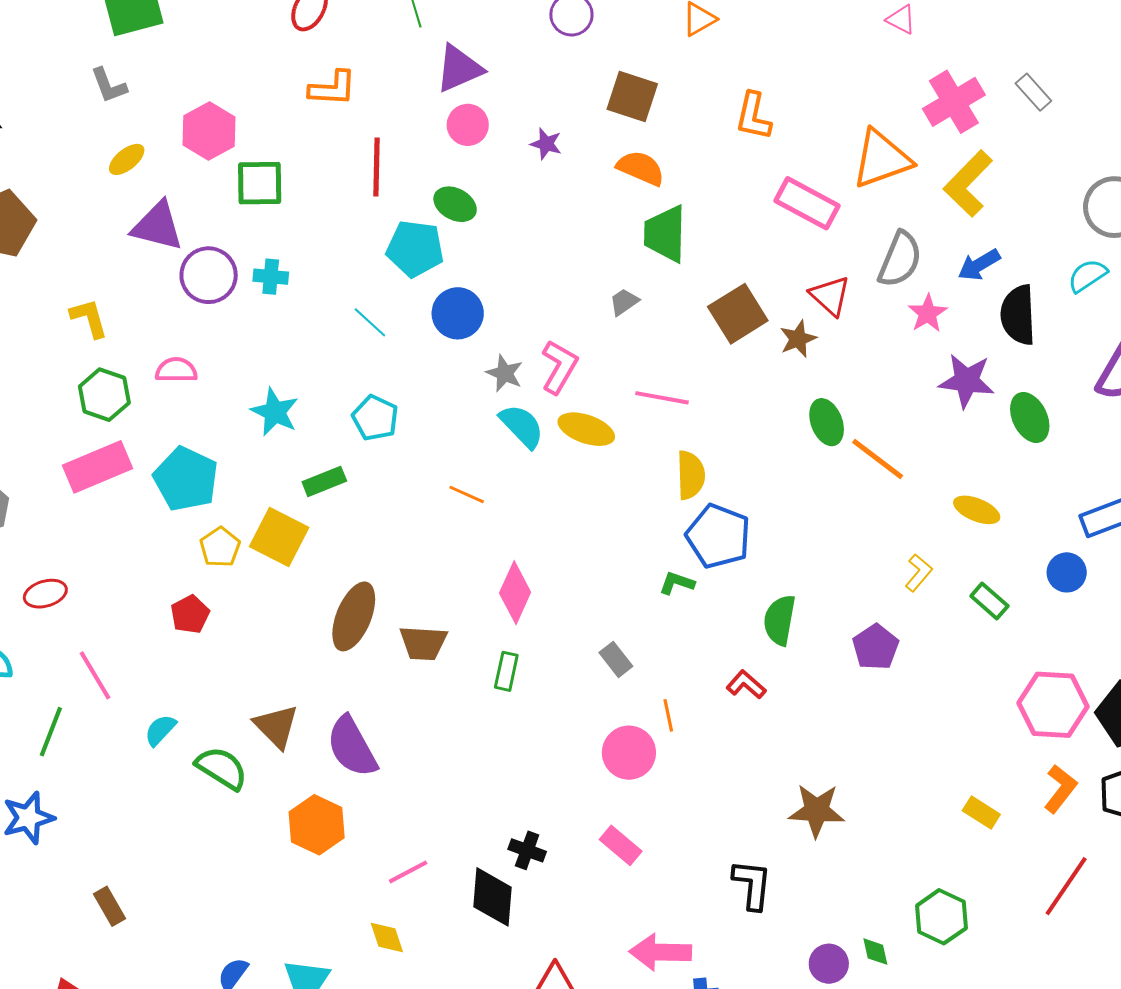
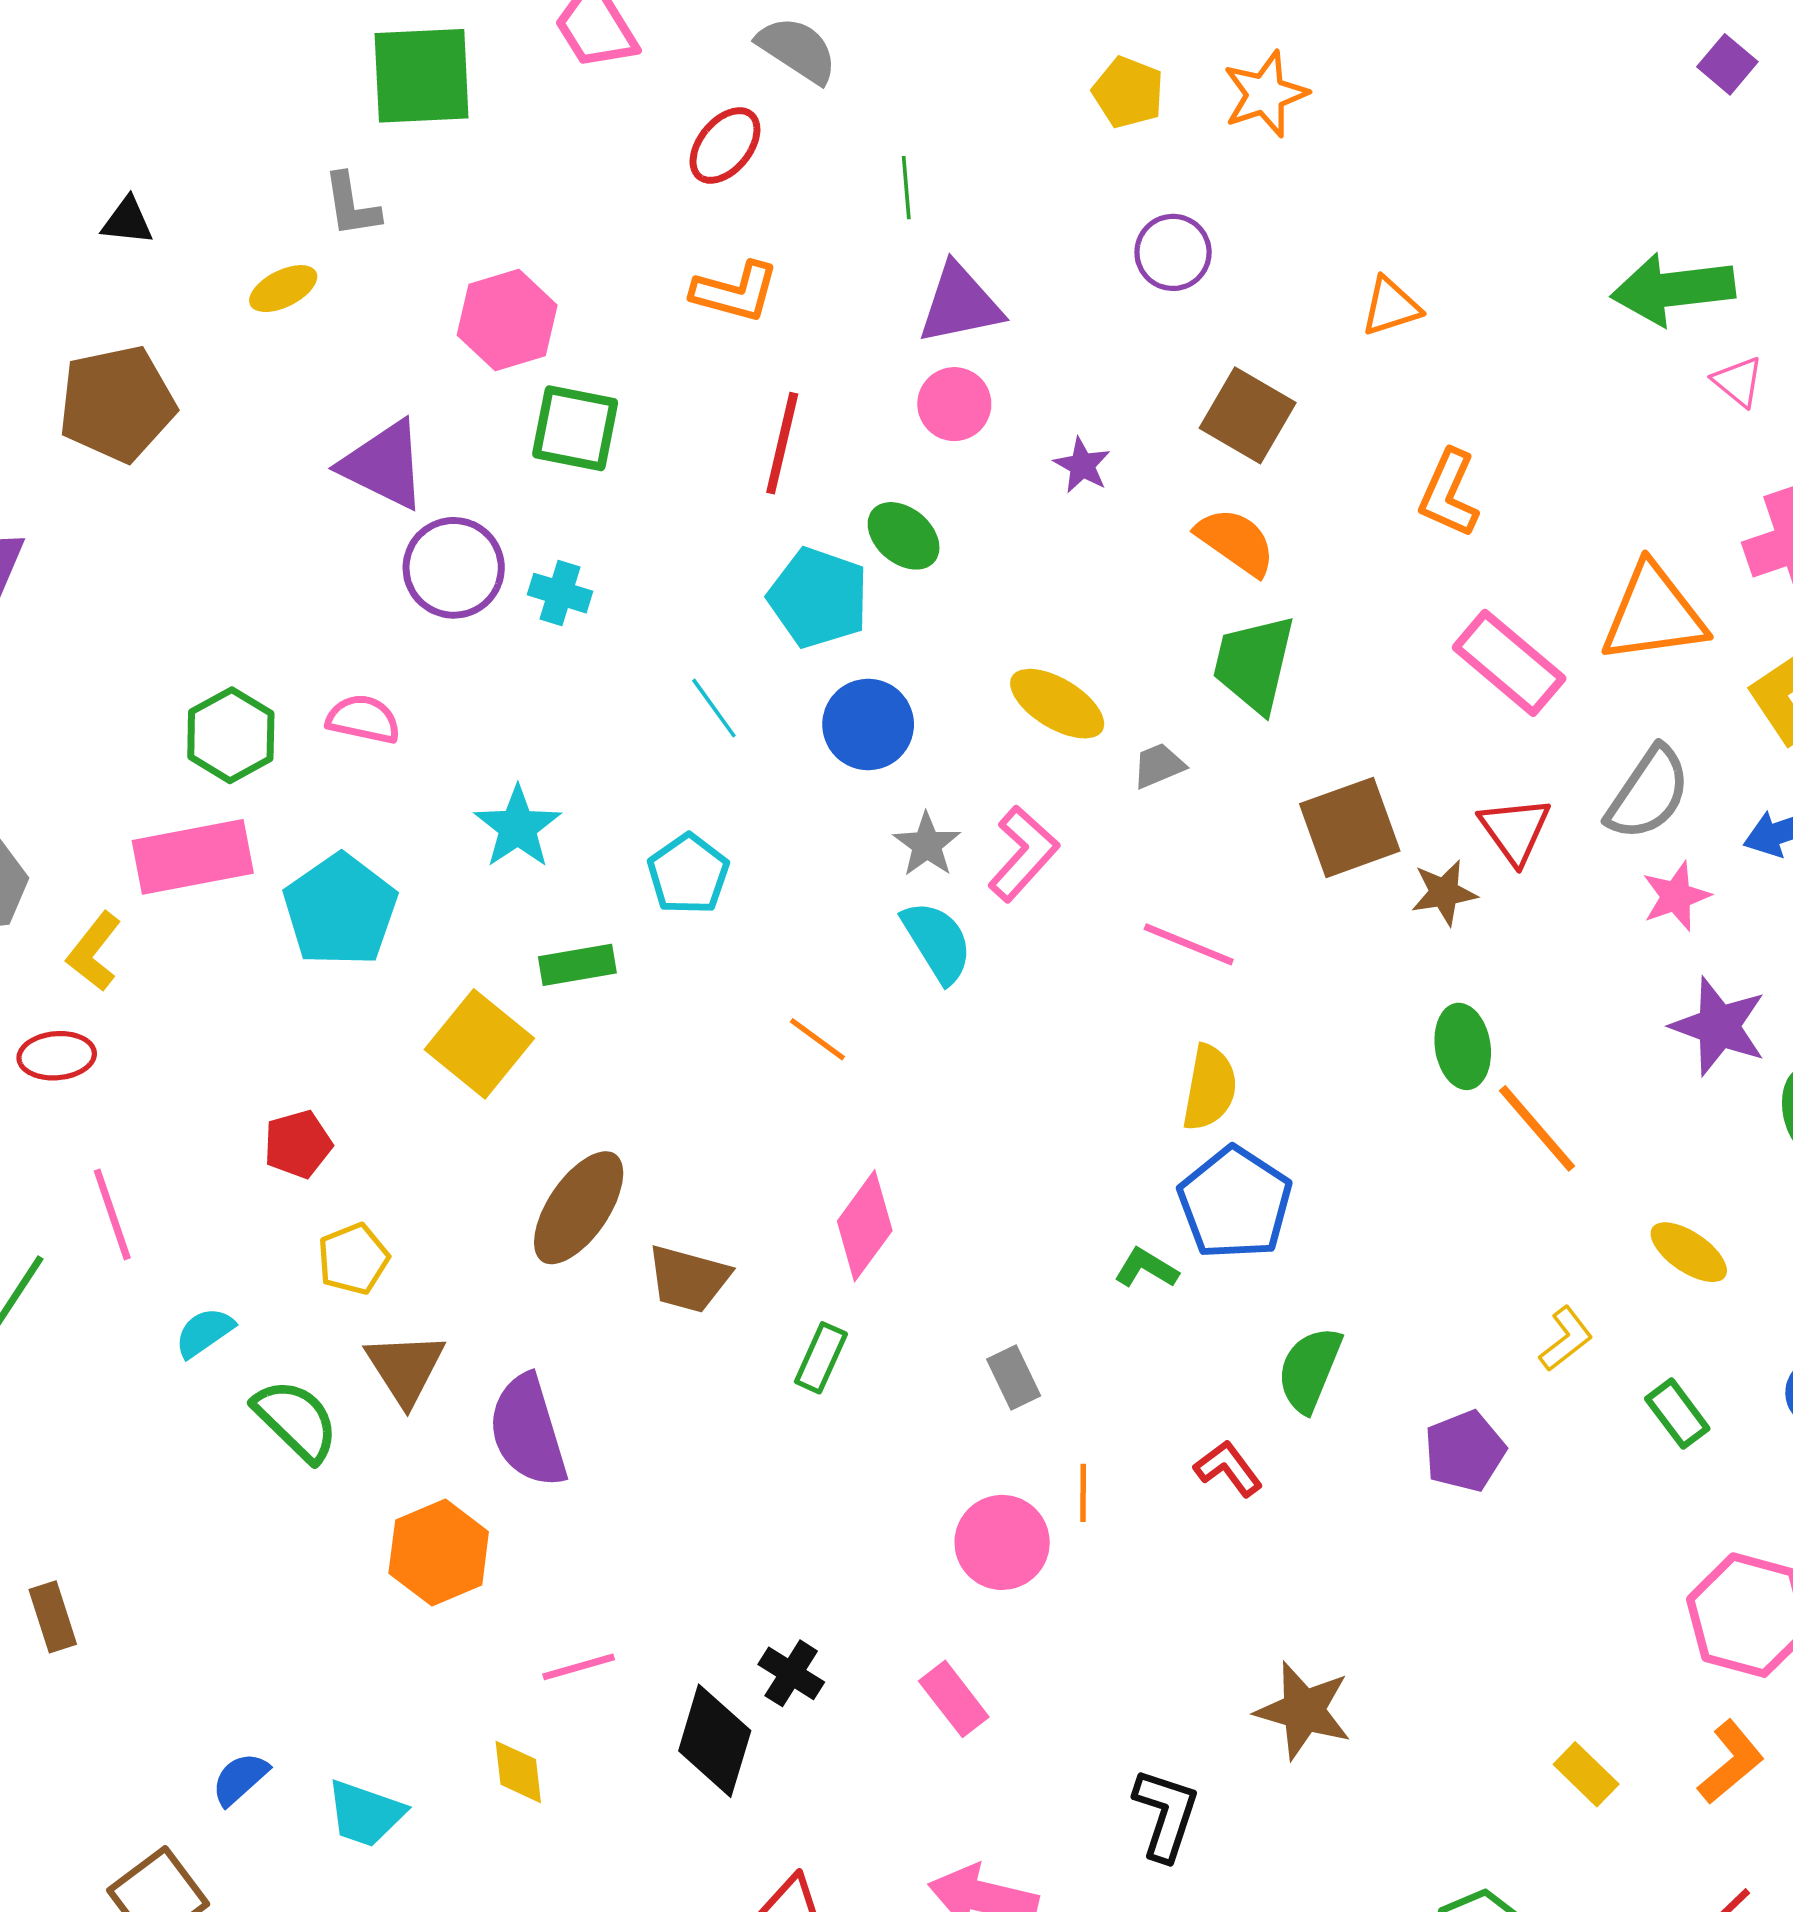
yellow ellipse: (127, 159) -> (283, 289), moved
yellow L-shape: (89, 318) -> (94, 952), moved, turned -138
yellow ellipse: (586, 429) -> (1057, 704), moved
yellow pentagon: (220, 547) -> (353, 1259), moved

